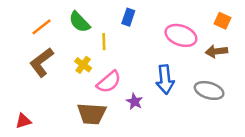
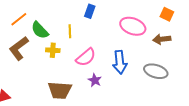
green semicircle: (79, 22) -> (40, 30), moved
yellow cross: (83, 65) -> (53, 50), turned -32
pink semicircle: (109, 82) -> (86, 57), moved

